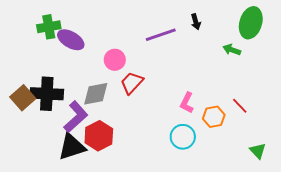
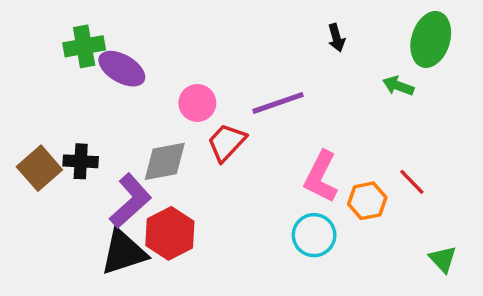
purple line: (161, 35) -> (278, 103), moved
black cross: (47, 94) -> (81, 161), size x0.6
pink L-shape: (187, 103) -> (321, 177), size x1.4

